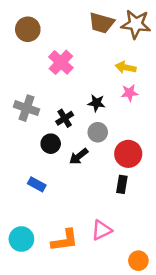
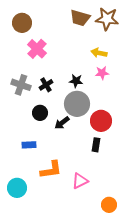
pink cross: (61, 62) -> (37, 49), moved
black cross: (65, 118) -> (46, 85), moved
gray circle: (98, 132) -> (77, 104), size x1.6
blue rectangle: (37, 184) -> (29, 145), turned -32
orange L-shape: (65, 240) -> (51, 170), moved

